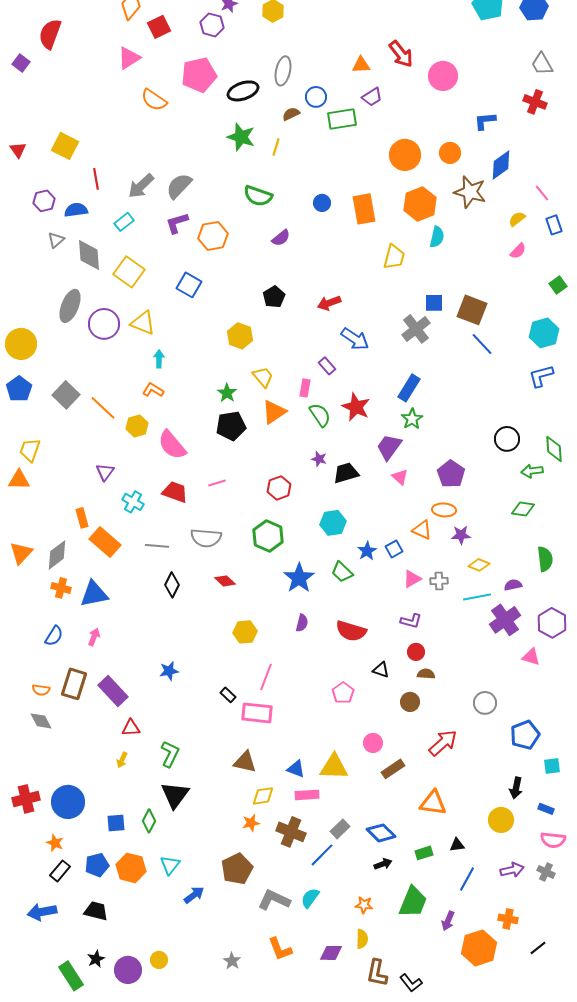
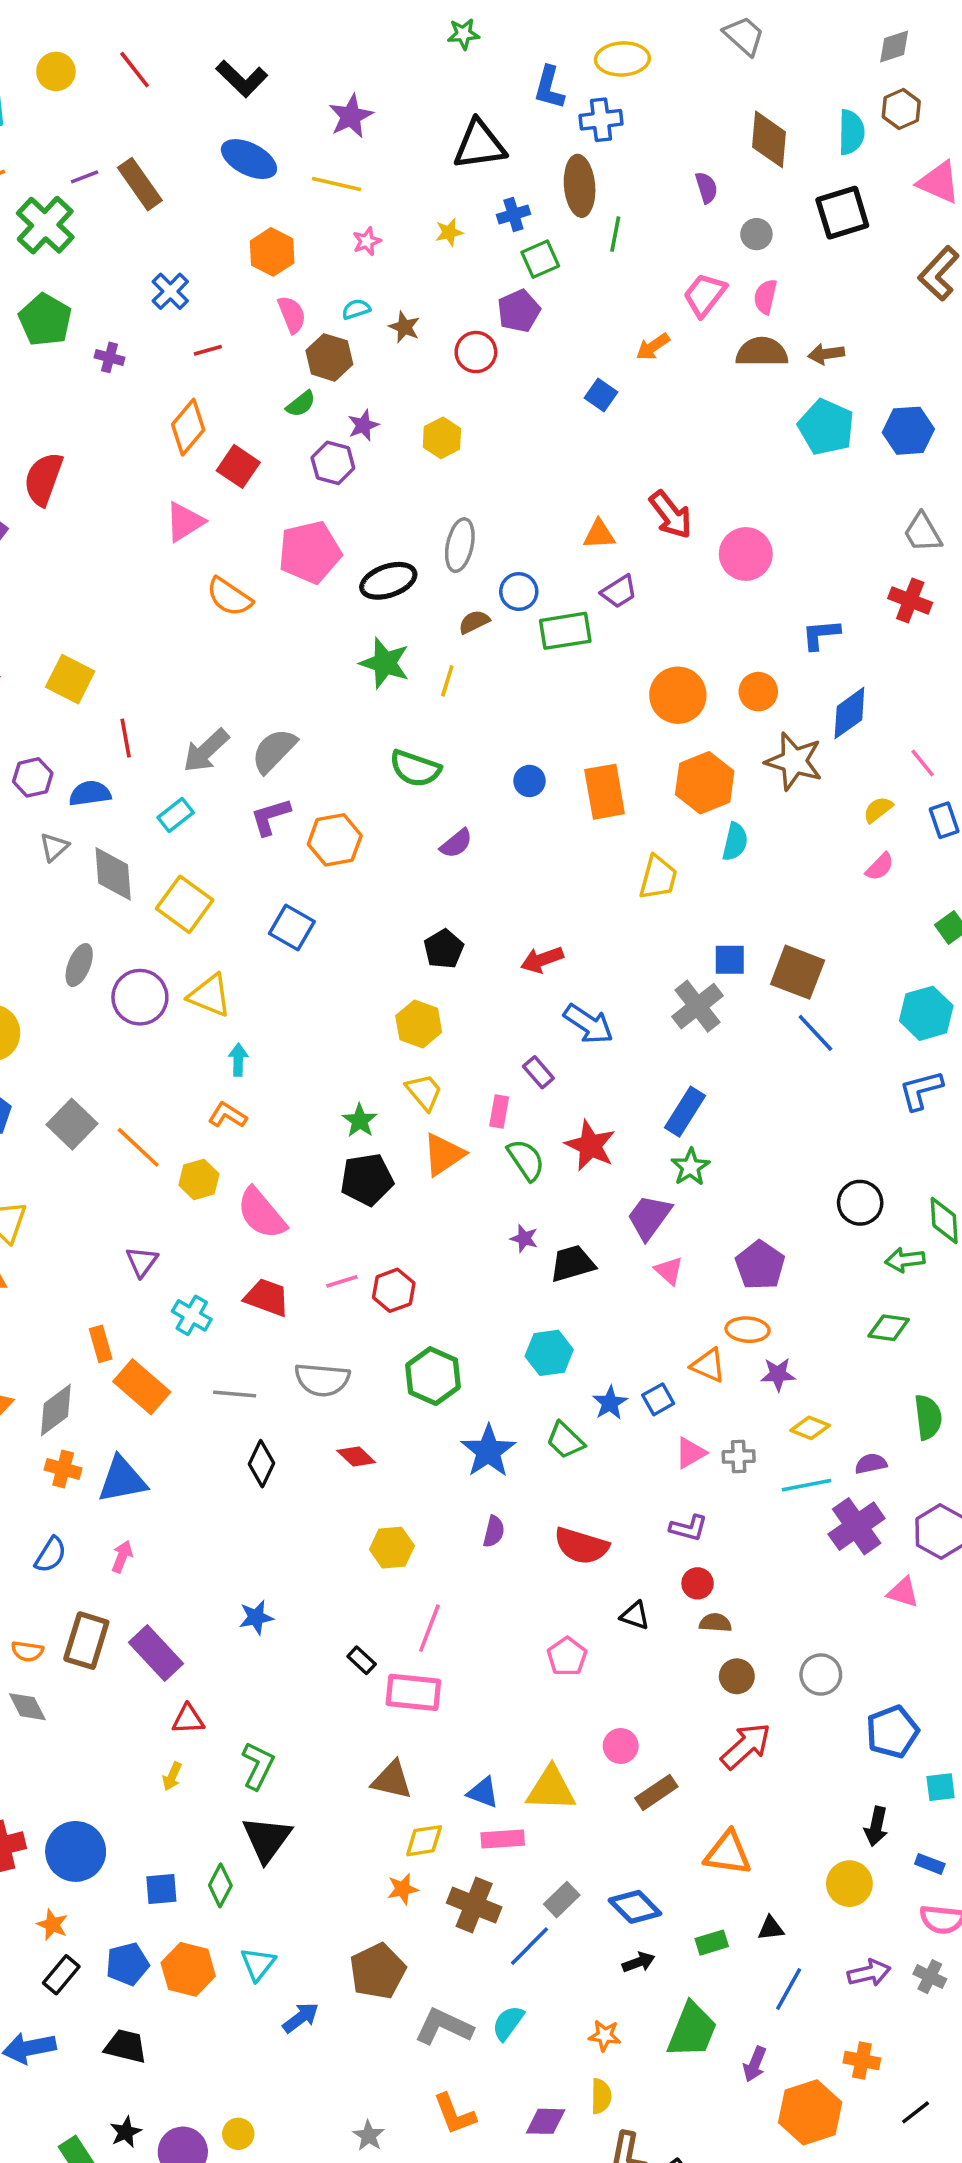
red square: (159, 27) -> (238, 466), turned -30
gray ellipse: (70, 306) -> (79, 965), size x0.7
yellow hexagon: (240, 336) -> (419, 1024), moved
red hexagon: (279, 488) -> (394, 1290), moved
brown circle: (410, 702) -> (737, 1676), moved

